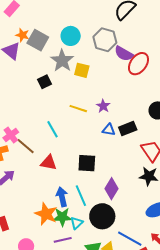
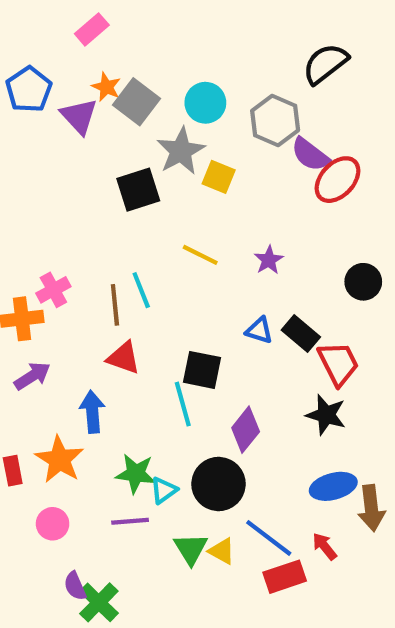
black square: (44, 82) -> (138, 190), size x1.5
purple star: (103, 106) -> (269, 260), moved
black rectangle: (128, 128) -> (301, 333), moved, turned 54
blue triangle: (109, 130) -> (259, 330), moved
brown line: (26, 146) -> (115, 305), moved, turned 36
cyan line: (81, 196) -> (183, 404), moved
blue arrow: (62, 197) -> (92, 412), moved
orange star: (46, 214) -> (59, 460), moved

